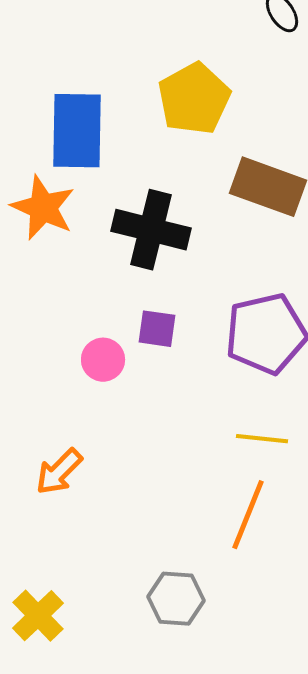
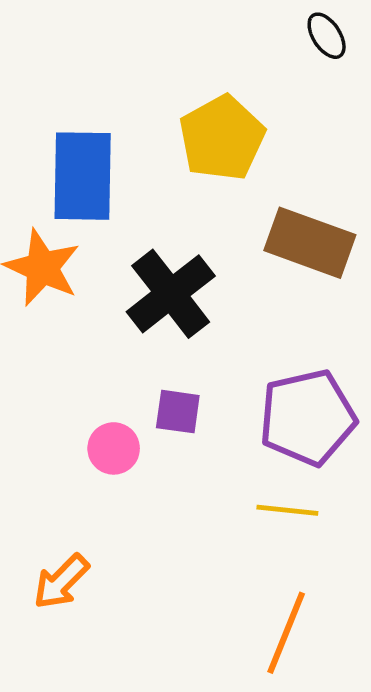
black cross: (151, 230) -> (171, 294), turned 38
yellow line: (262, 439) -> (287, 510), moved

